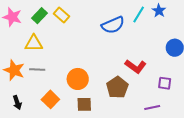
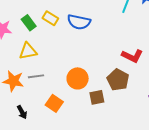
green rectangle: (39, 16) -> (29, 23), turned -70
blue semicircle: (113, 25) -> (79, 22), moved, turned 45
brown square: (84, 104) -> (97, 97), moved

